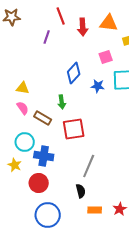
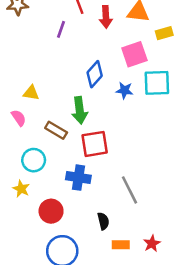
pink square: (106, 57) -> (134, 54), size x1.5
green arrow: (62, 102) -> (80, 110), size x1.5
pink semicircle: (23, 108) -> (19, 118), moved
blue cross: (44, 156) -> (78, 178), moved
gray line: (89, 166) -> (129, 190), moved, turned -50

